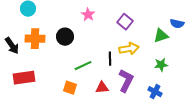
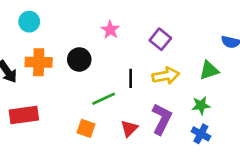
green triangle: (161, 36) -> (209, 70), moved
black line: (110, 59) -> (131, 78), moved
green star: (161, 65) -> (201, 105), moved
red triangle: (102, 88) -> (129, 128), turned -40

